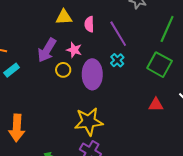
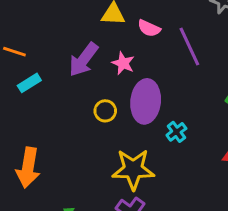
pink semicircle: (89, 24) -> (149, 28), turned -70
cyan cross: (117, 60) -> (176, 132), moved
yellow circle: (63, 70) -> (105, 111), moved

